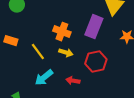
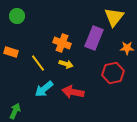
red hexagon: (96, 62) -> (113, 73), moved
red arrow: (73, 81) -> (73, 92), size x1.5

